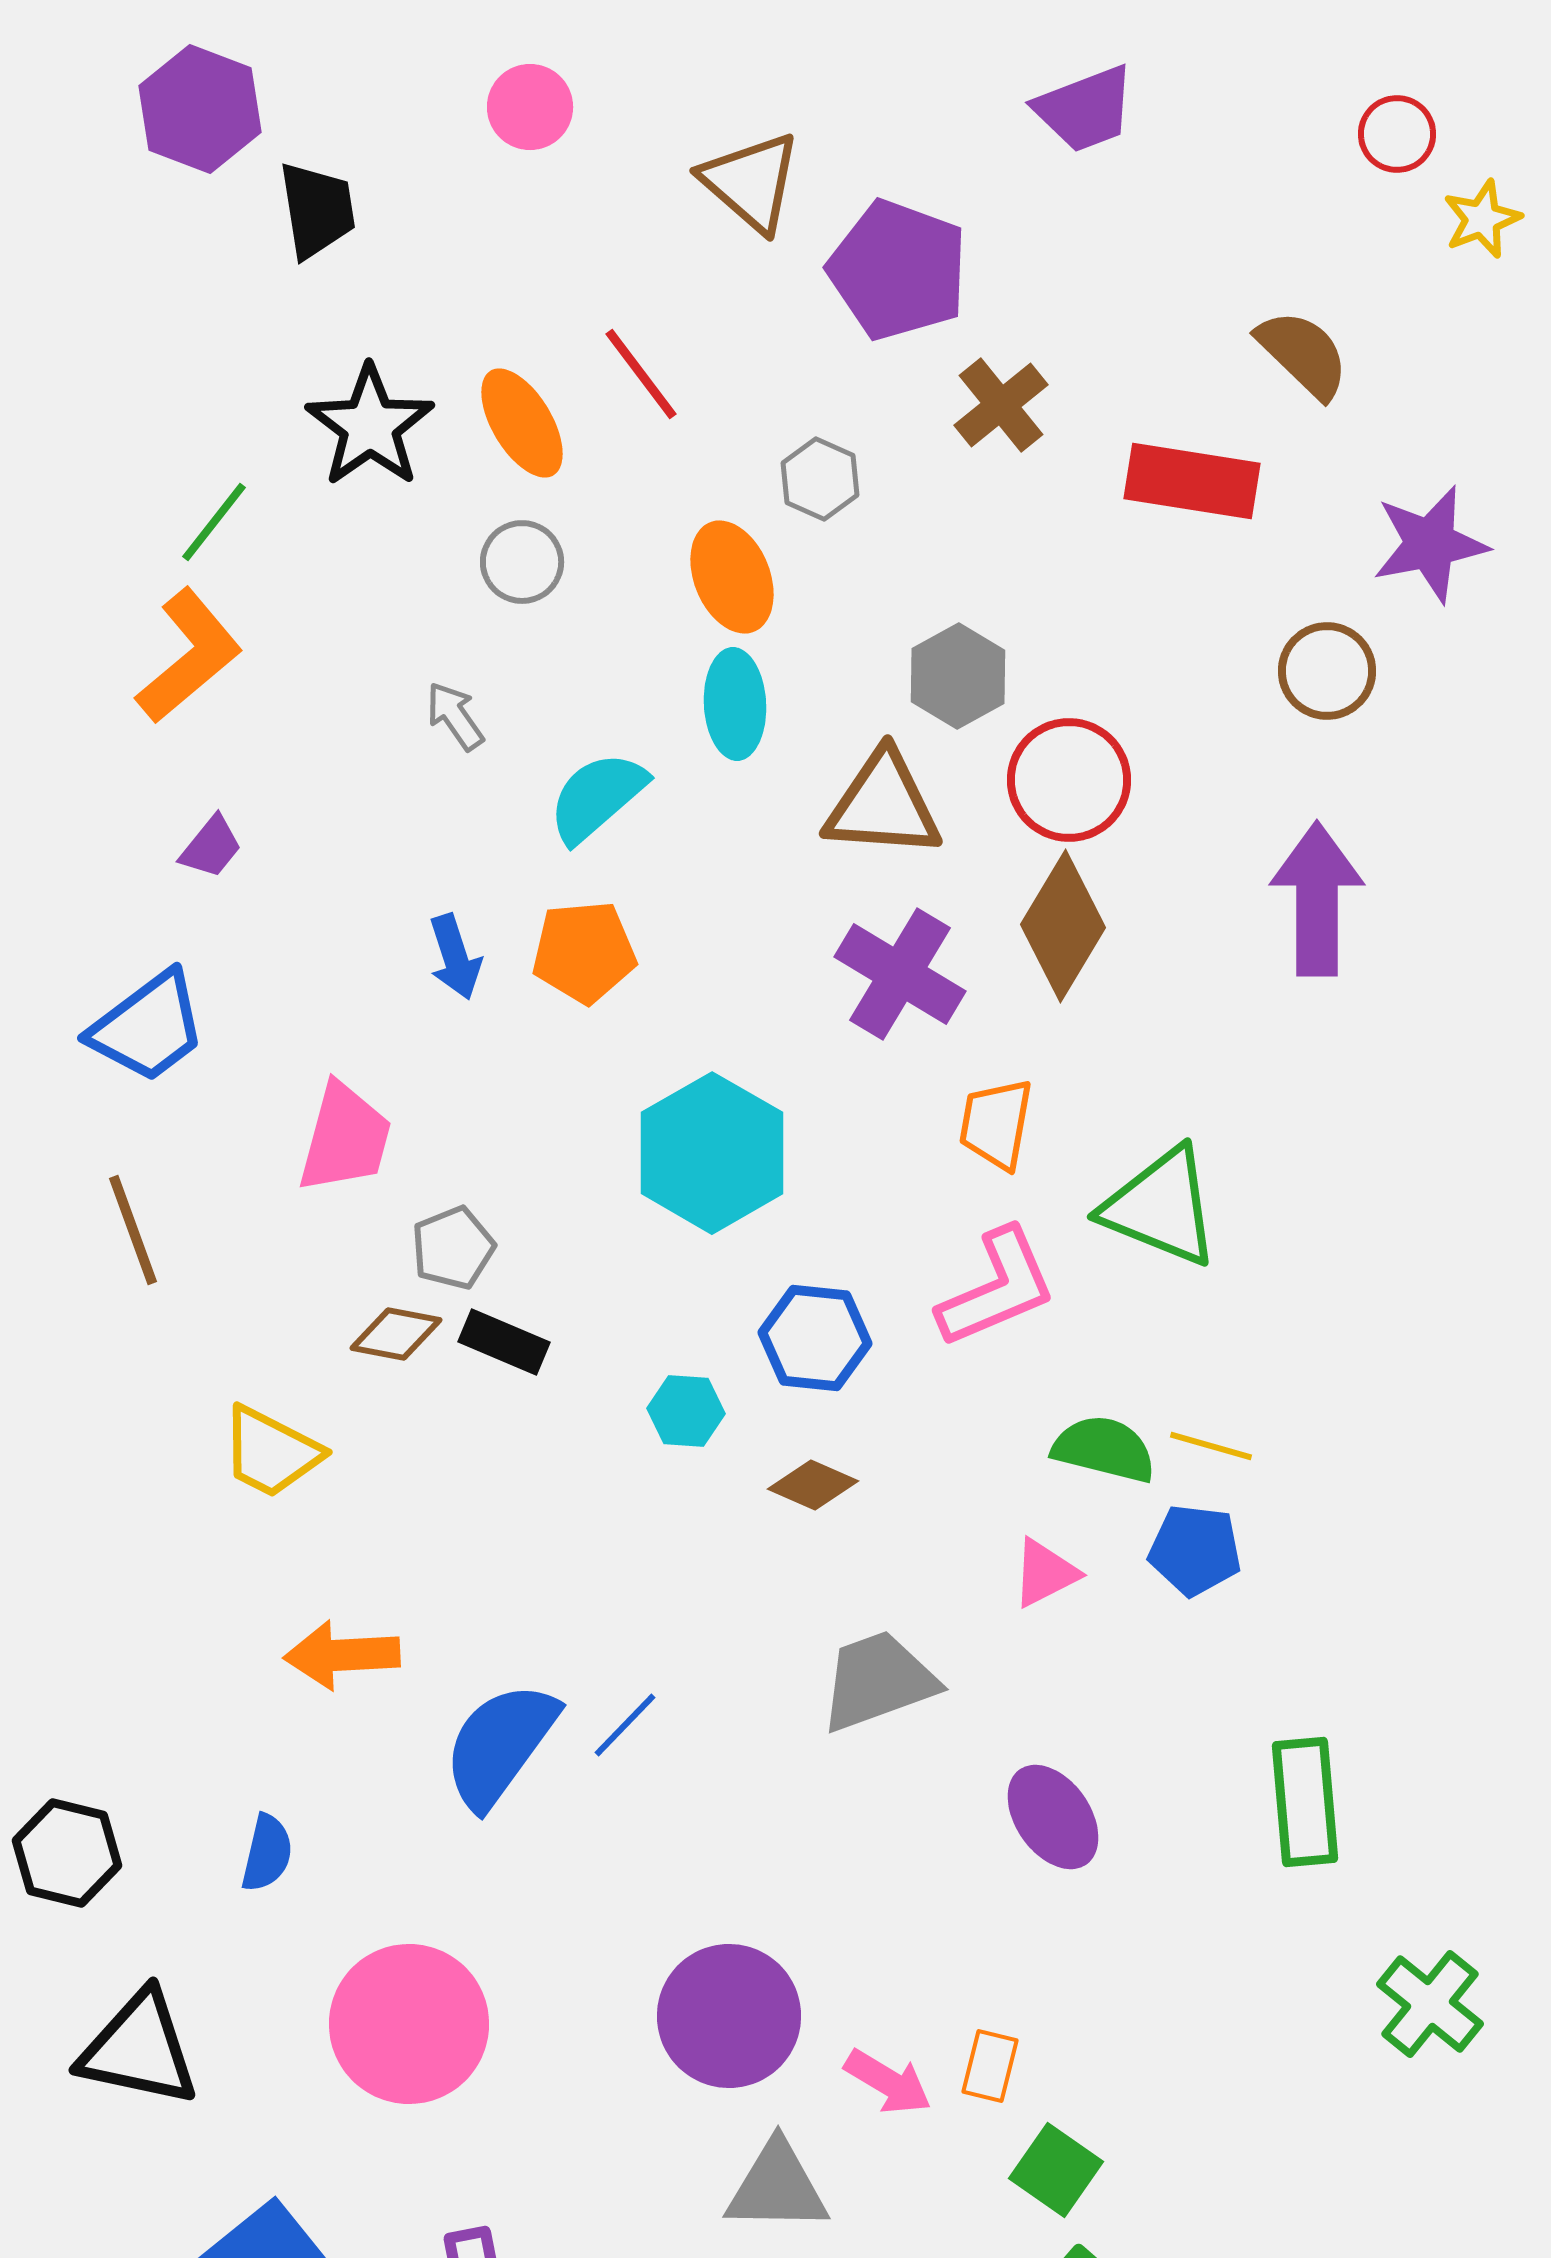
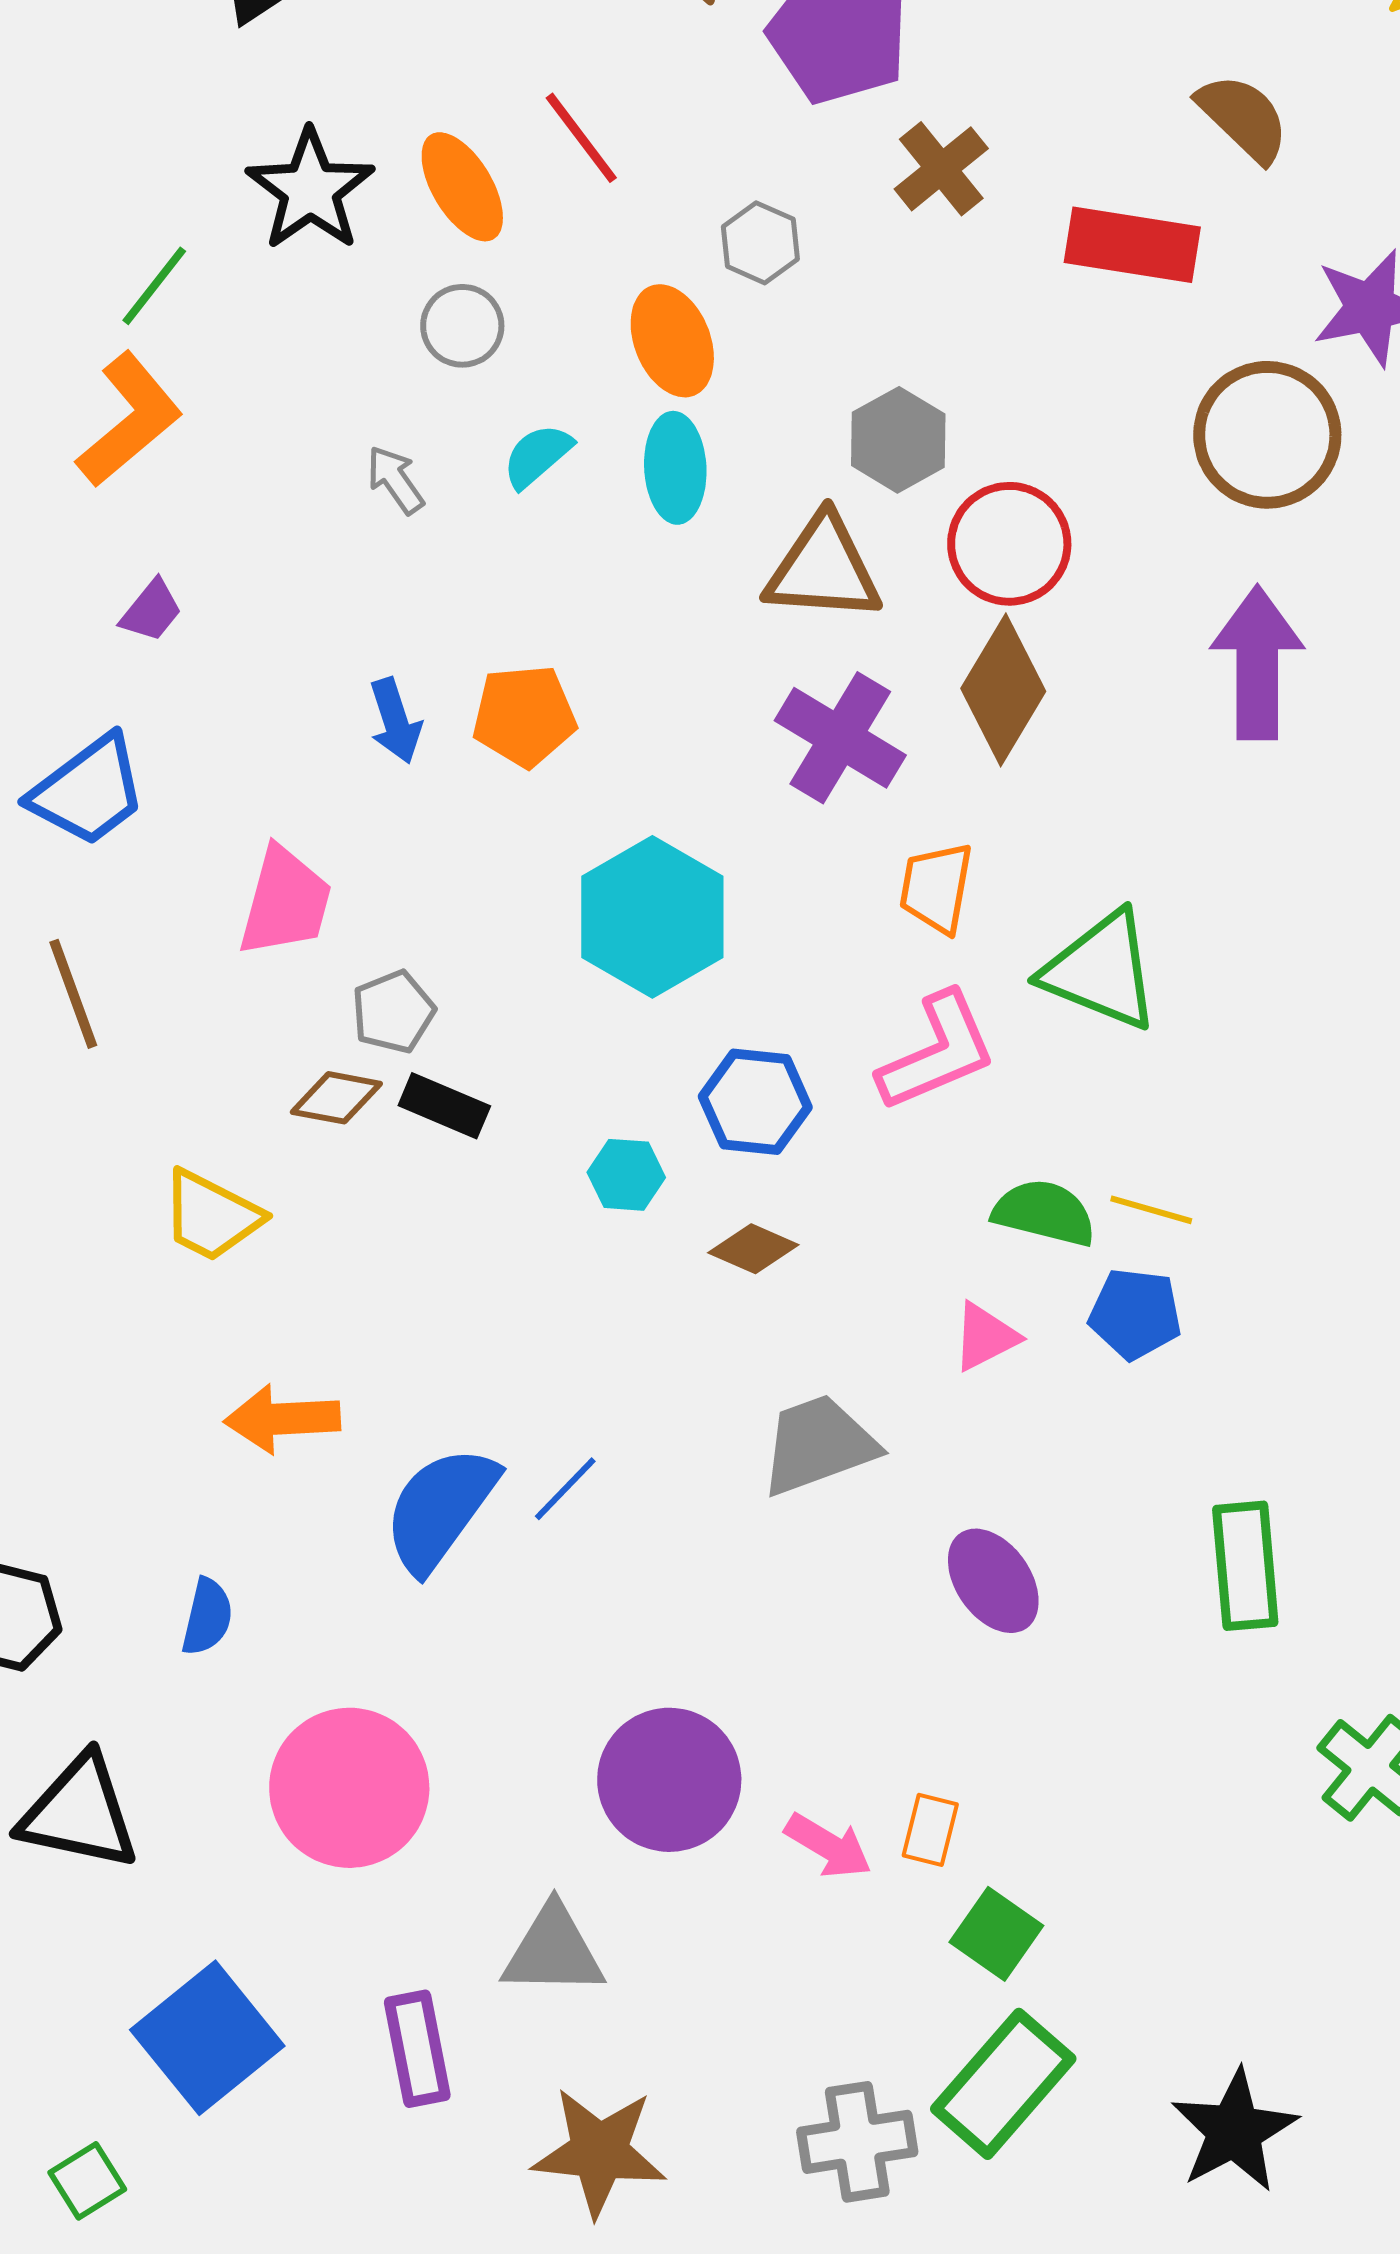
brown circle: (1327, 671) -> (1267, 435), size x1.5
cyan semicircle: (597, 797) -> (537, 456), moved, size x0.7
gray triangle: (777, 2187) -> (553, 1951), moved

